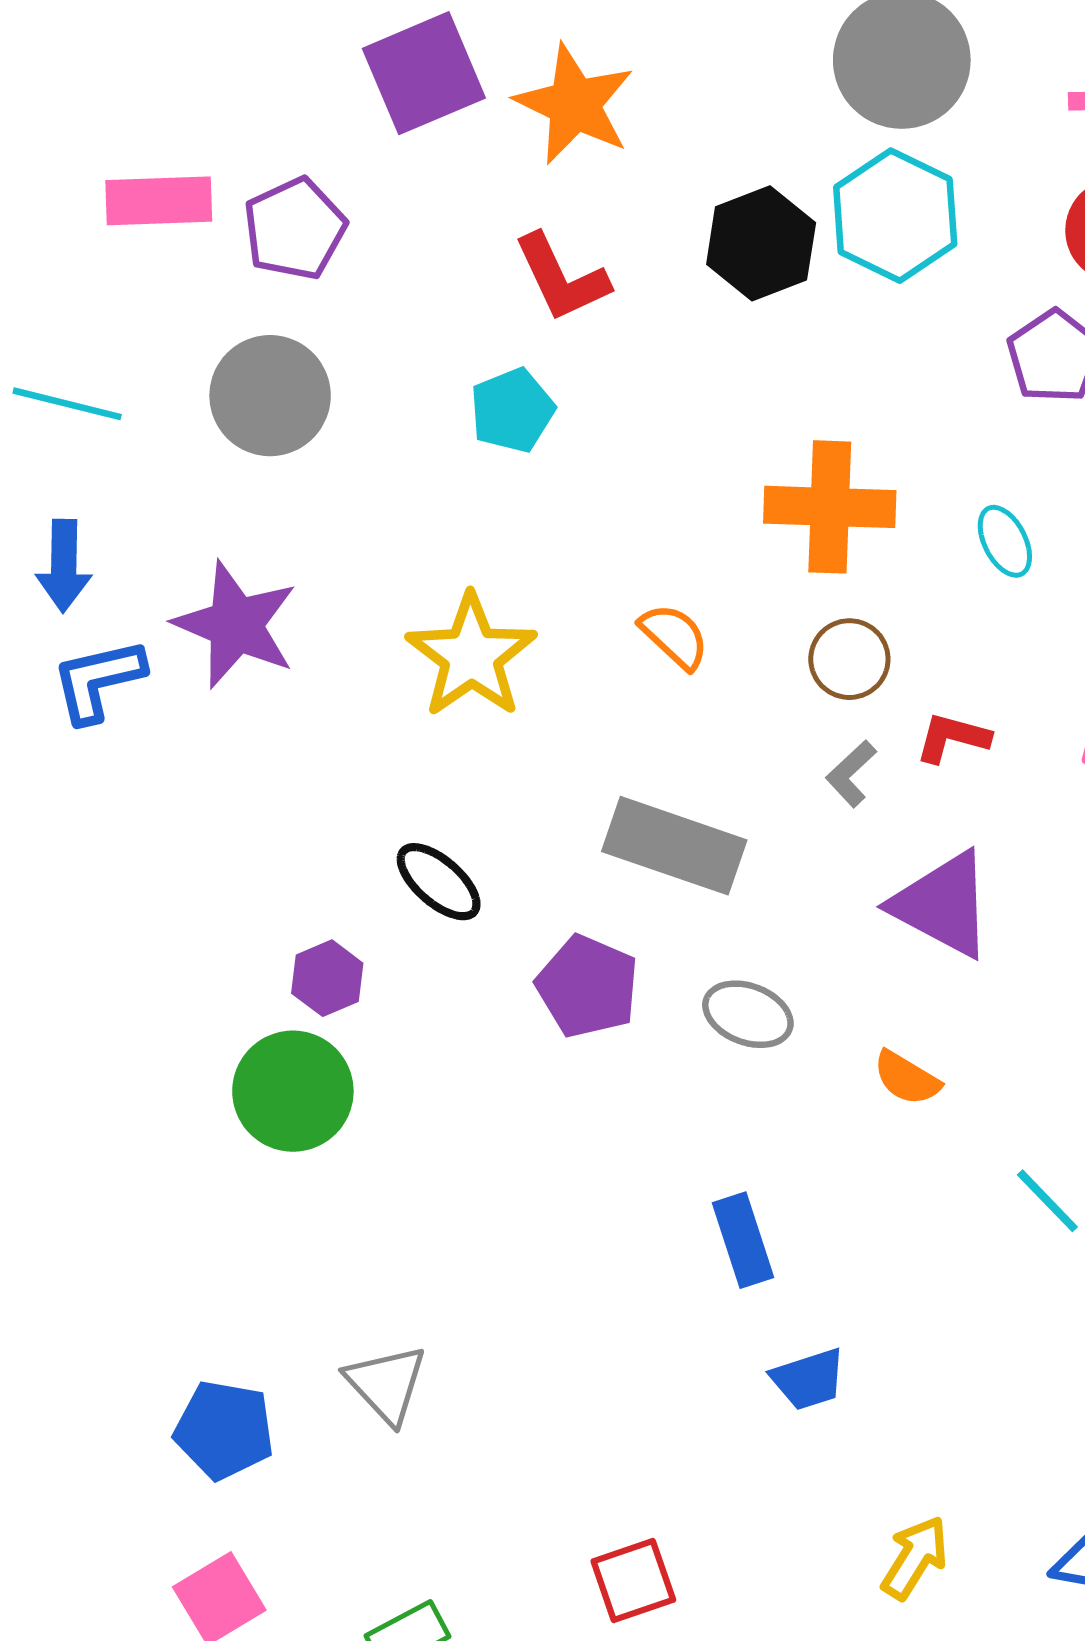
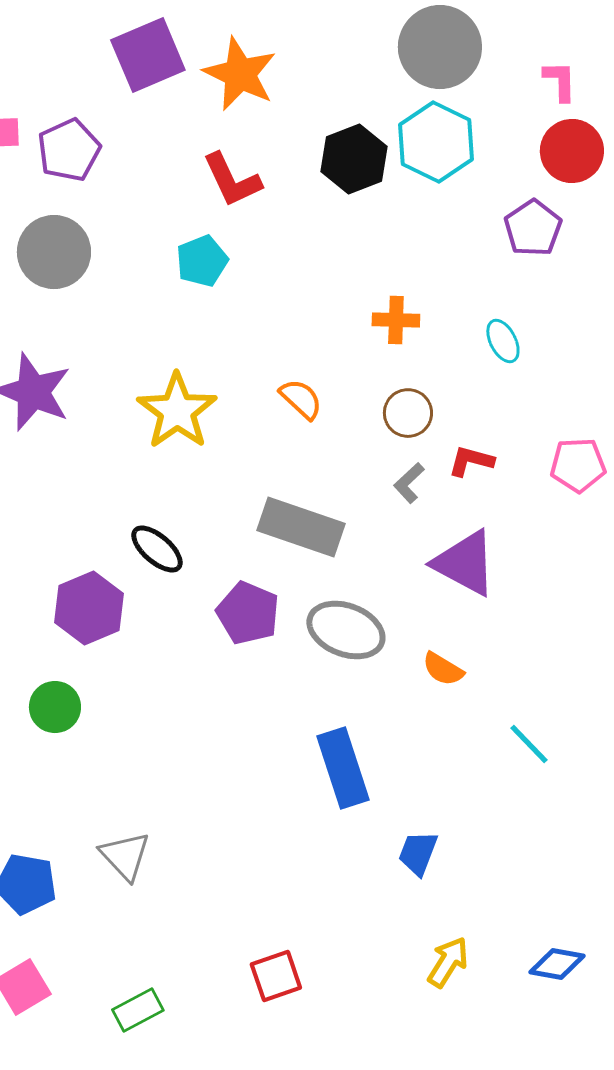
orange cross: (830, 507) -> (396, 320), size x0.6
purple hexagon: (327, 978) -> (89, 608), size x1.6
gray ellipse: (748, 1014) -> (346, 630), size x1.4
green circle: (293, 1091) -> (55, 707), moved, size x0.7
blue rectangle: (743, 1240) -> (343, 768), size x1.4
blue trapezoid: (808, 1379) -> (418, 853), moved, turned 129

